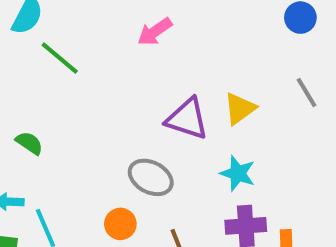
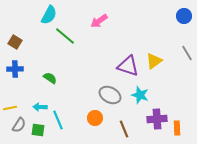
pink arrow: (155, 32) -> (99, 21), moved
cyan star: (238, 173) -> (140, 95), moved

